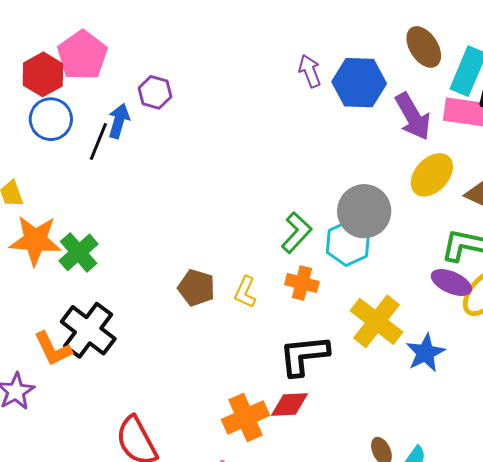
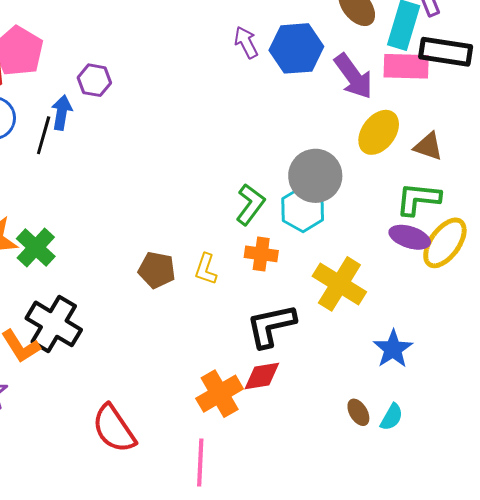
blue star: (425, 353) -> (393, 349), moved

